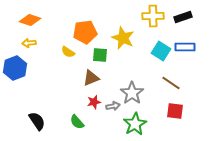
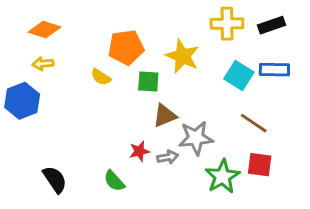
brown triangle: (91, 78) -> (165, 116), moved
gray star: (132, 93) -> (196, 138), turned 30
green star: (135, 124) -> (223, 176), moved

